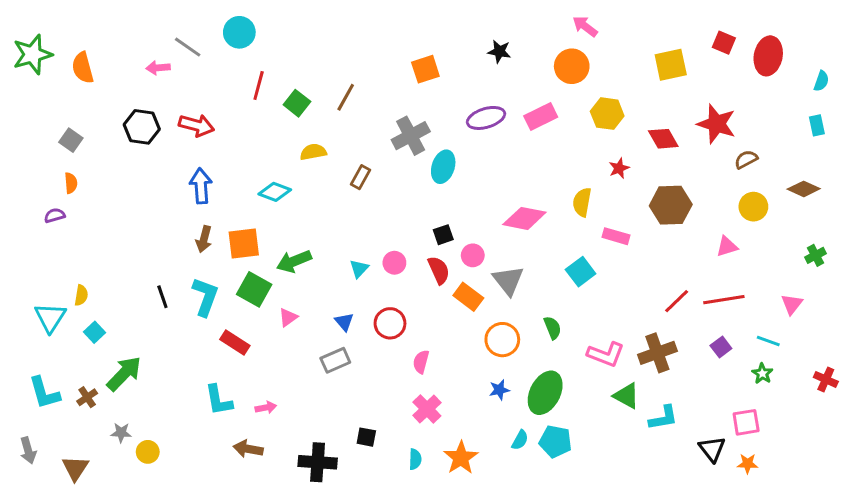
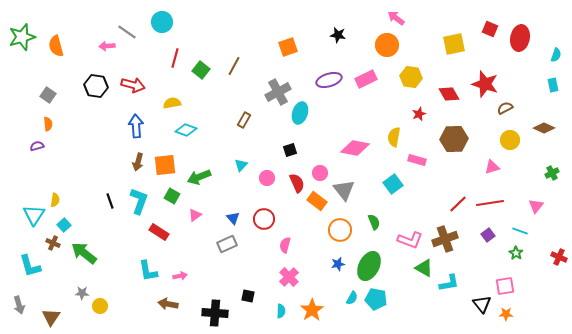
yellow semicircle: (313, 152) -> (172, 103), moved
black square: (443, 235) -> (290, 150), moved
cyan triangle: (359, 269) -> (241, 165), moved
green square: (254, 289) -> (172, 196), size x0.7
green arrow: (124, 374) -> (84, 253), turned -96
brown cross: (87, 397) -> (53, 243), moved, turned -32

